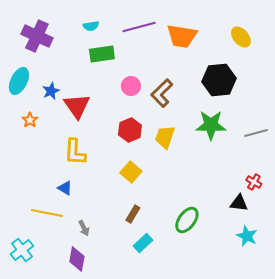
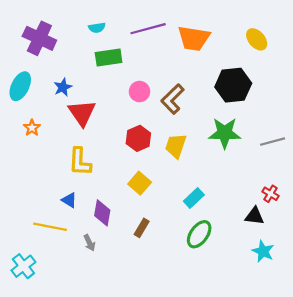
blue star: (51, 91) -> (63, 87), moved
cyan rectangle: (143, 243) -> (194, 198), moved
purple diamond: (77, 259) -> (102, 213), moved

